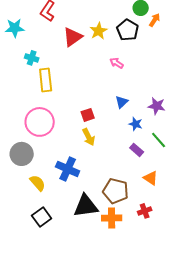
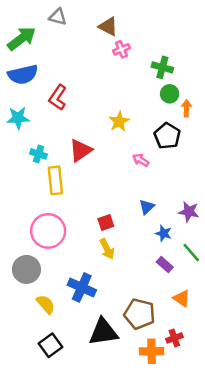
orange arrow: (155, 20) -> (186, 108), turned -32
black pentagon: (128, 30) -> (167, 136), moved
red triangle: (73, 37) -> (81, 150), moved
orange cross: (112, 218) -> (152, 351), moved

